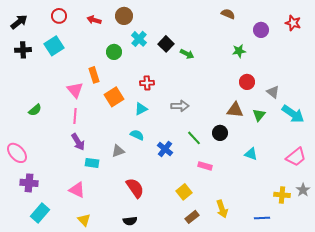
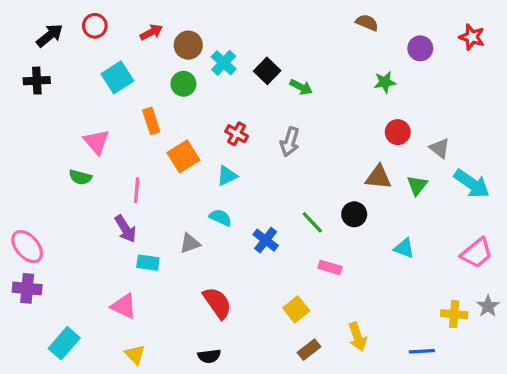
brown circle: (124, 16) -> (188, 45), moved
red arrow: (94, 20) -> (151, 32), turned 136
black arrow: (19, 22) -> (50, 35), moved
cyan square: (54, 46) -> (117, 77), moved
red cross: (147, 83) -> (237, 134), turned 32
pink triangle: (75, 90) -> (96, 142), moved
gray arrow: (180, 106) -> (290, 142), moved, turned 108
green semicircle: (35, 110) -> (80, 177), moved, turned 56
pink line: (75, 116) -> (137, 190), moved
purple cross: (29, 183) -> (27, 288), moved

